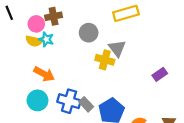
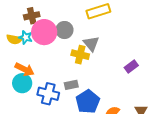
pink circle: (36, 24) -> (44, 32), moved, size x1.6
cyan circle: (37, 100) -> (22, 83), moved
gray rectangle: (86, 104) -> (71, 85), moved, turned -56

